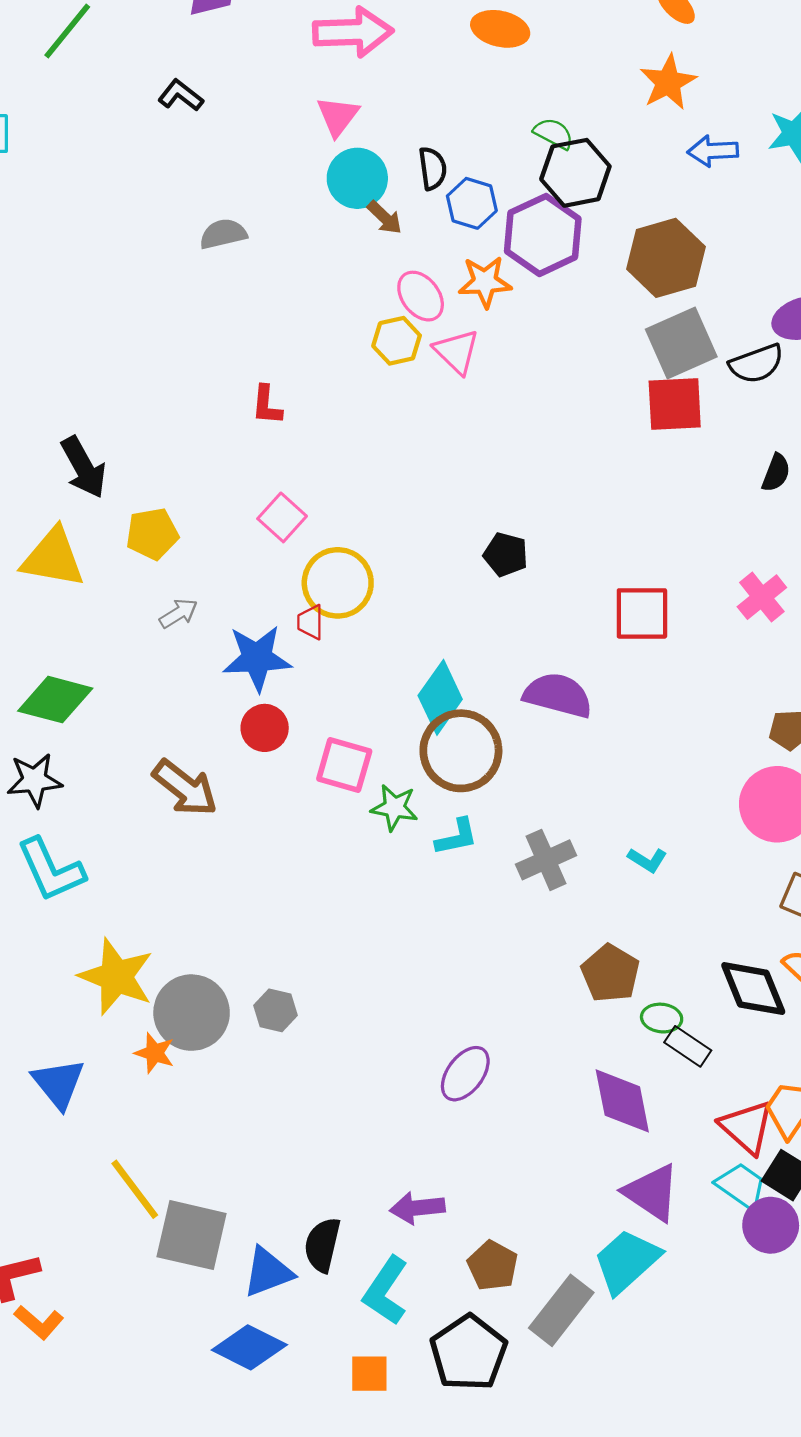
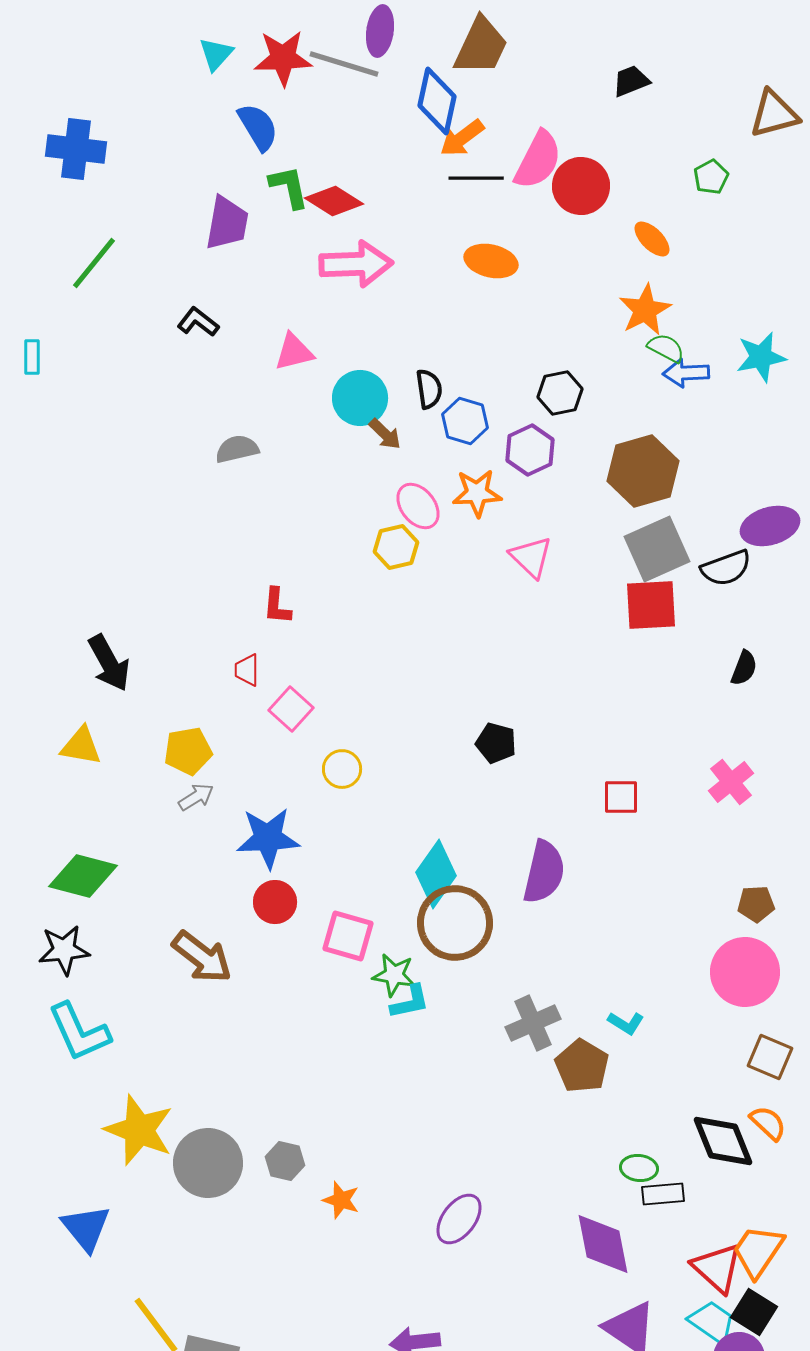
pink triangle: (338, 116) -> (294, 352), moved, turned 39
green semicircle: (554, 134) -> (666, 348), moved
black hexagon: (575, 173) -> (560, 393), size x0.7
purple hexagon: (543, 235) -> (530, 450), size x0.7
pink triangle: (457, 352) -> (531, 557), moved
yellow pentagon: (152, 534) -> (188, 751), moved
yellow triangle: (53, 558) -> (81, 746), size x0.7
yellow circle: (338, 583) -> (342, 769), size x0.6
red square: (642, 613) -> (621, 797), size x0.7
red trapezoid: (310, 622) -> (247, 670), moved
purple semicircle: (558, 695) -> (544, 872), turned 88
cyan L-shape: (457, 837) -> (410, 1002), moved
brown pentagon: (610, 973) -> (582, 1066), moved
black rectangle: (688, 1046) -> (663, 1194), turned -39
orange star: (154, 1053) -> (341, 1200), moved

